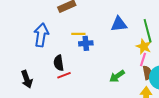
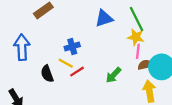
yellow line: (78, 34) -> (66, 63), moved, turned 40
brown semicircle: (147, 73) -> (146, 65), turned -80
red line: (64, 75) -> (77, 72), moved

